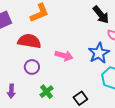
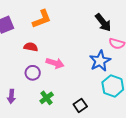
red semicircle: (29, 41) -> (31, 47), size x0.6
pink arrow: (64, 56) -> (55, 63), moved

